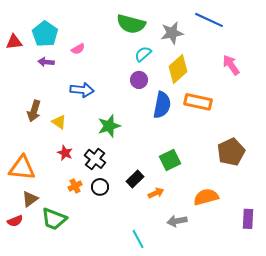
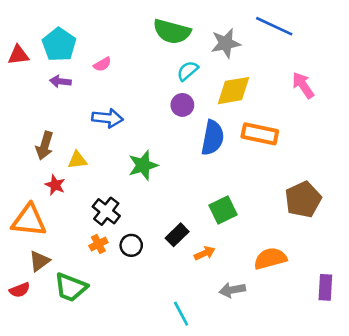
yellow diamond: (178, 69) -> (234, 91), turned 32
yellow triangle: (59, 122) -> (77, 160), turned -42
red star: (65, 153) -> (55, 185), moved
black cross: (95, 159) -> (106, 211), moved

